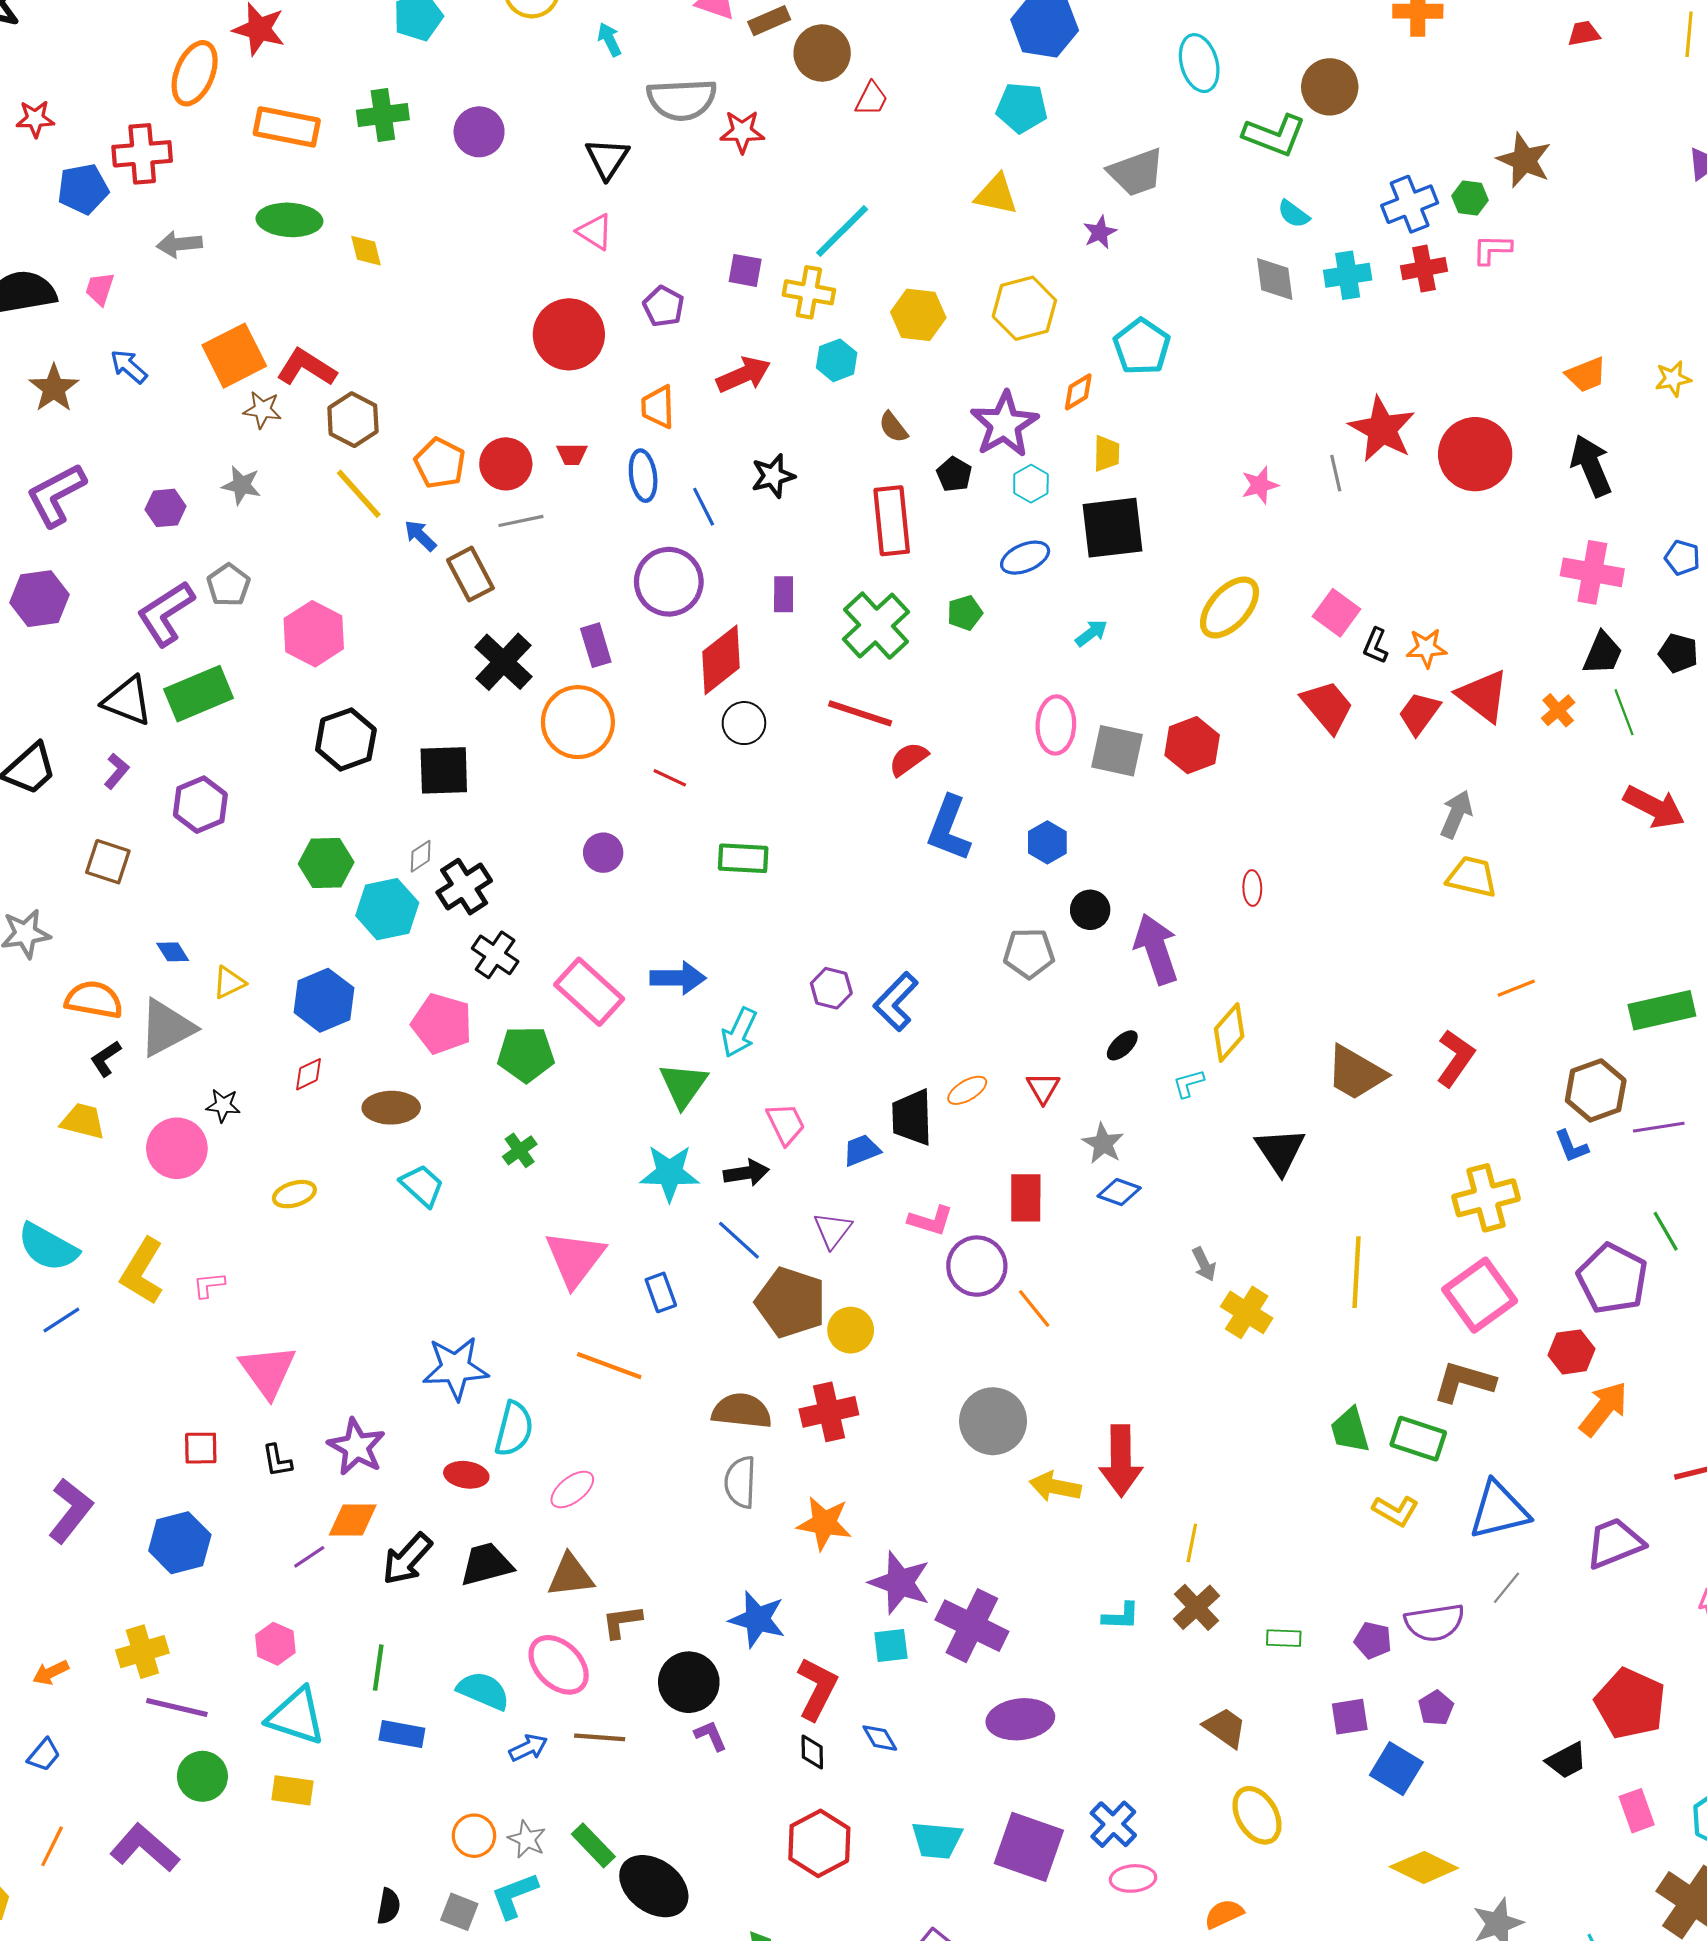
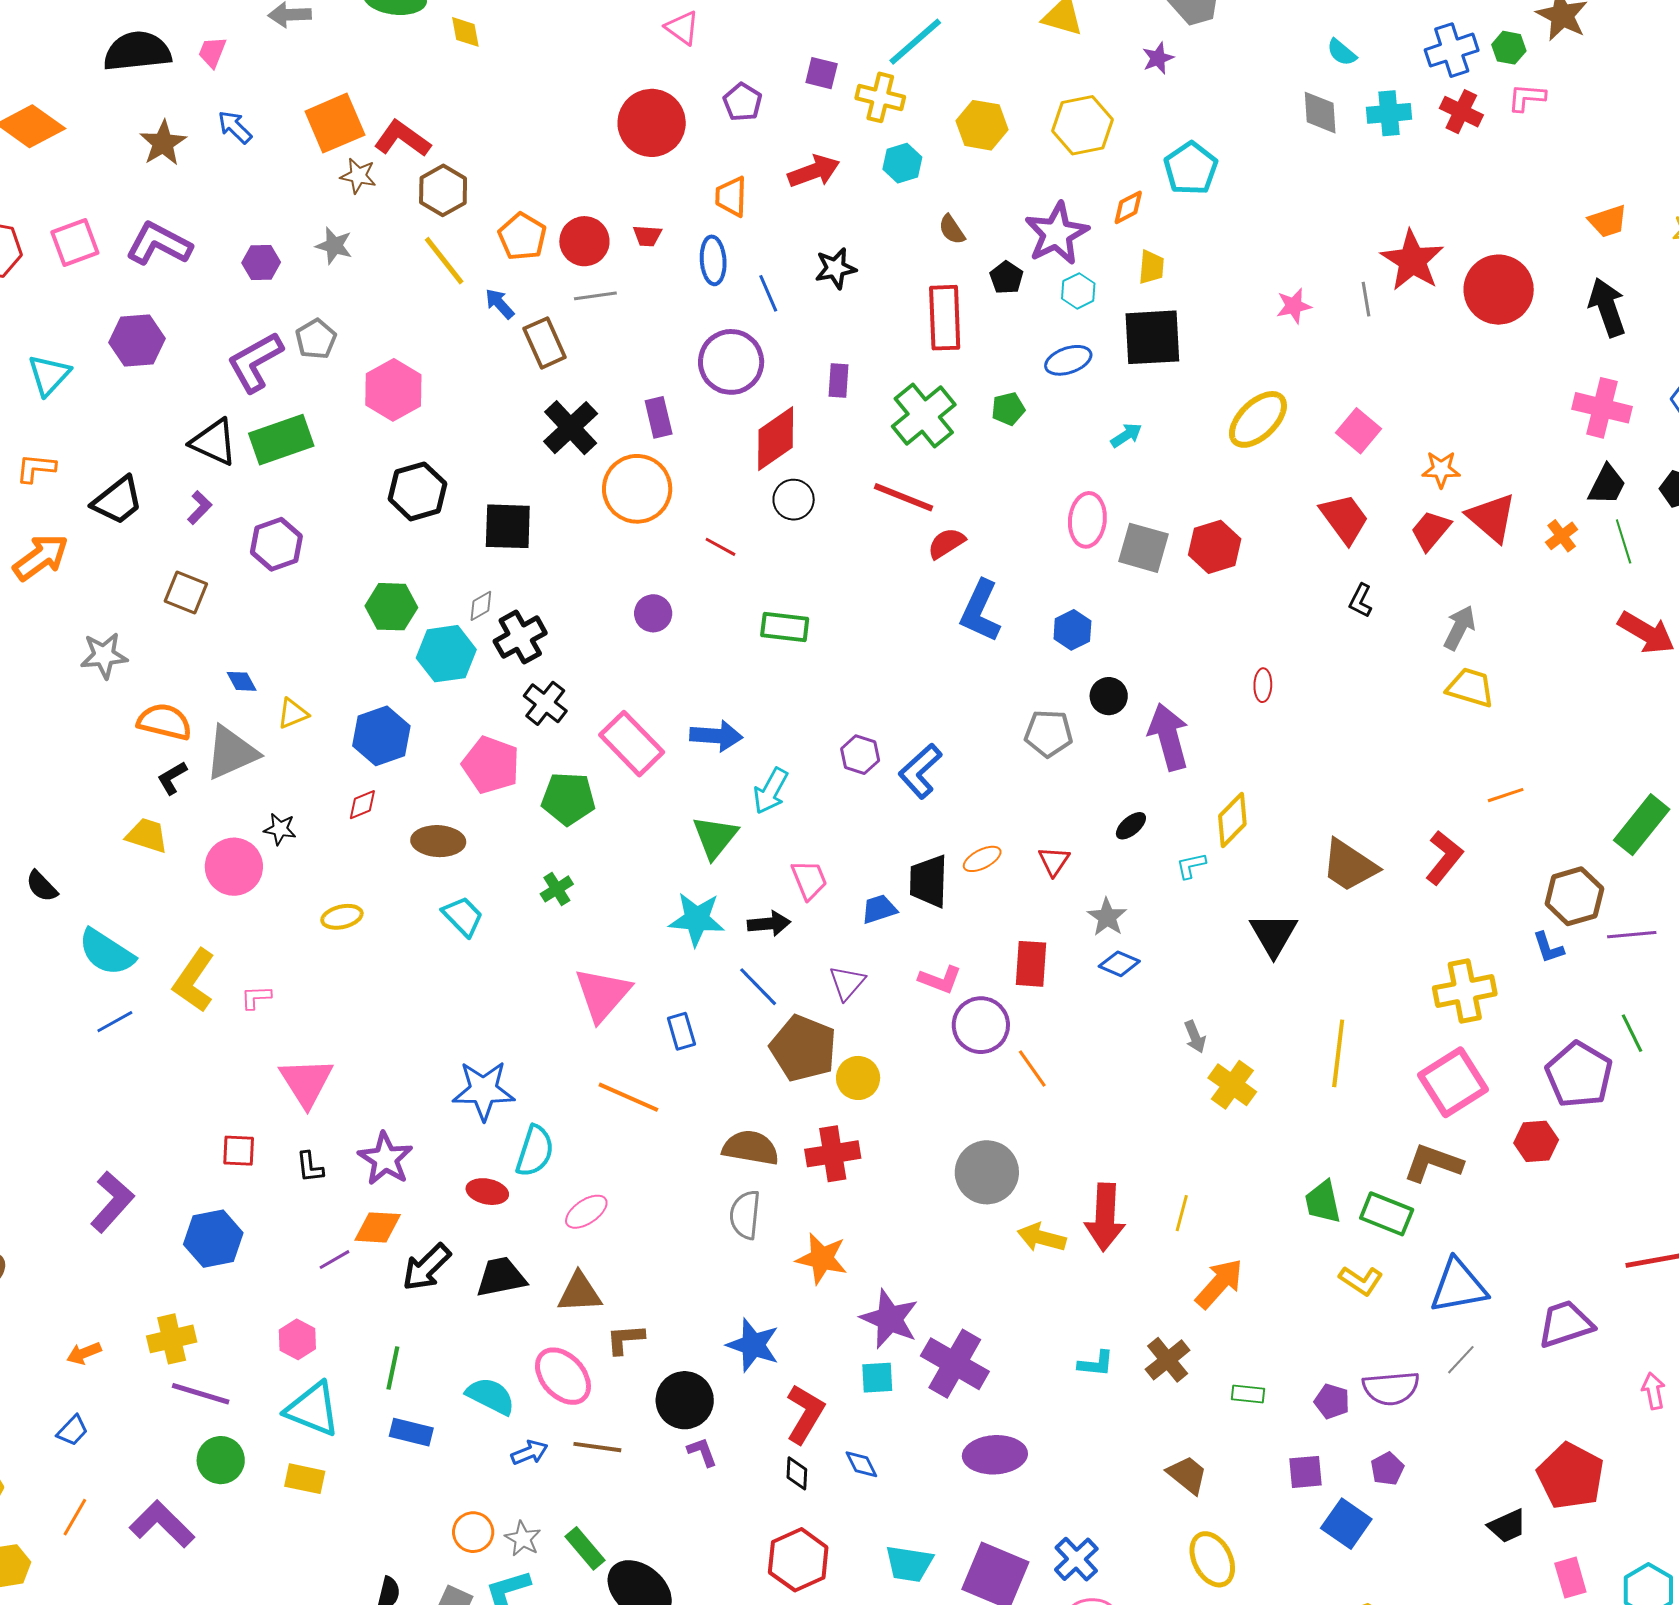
red cross: (1424, 269) -> (1461, 112), turned 33
purple L-shape: (56, 495) -> (159, 244), turned 52
black L-shape: (1376, 646) -> (1361, 601), moved
green rectangle: (1662, 1010) -> (1642, 825), turned -42
orange arrow: (1604, 1409) -> (1219, 1283), moved
yellow line: (1192, 1543) -> (1182, 1213), moved

